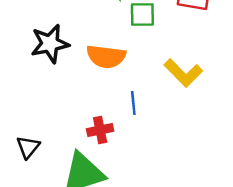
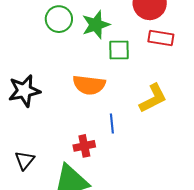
black star: (50, 44) -> (24, 91), moved
yellow L-shape: (183, 73) -> (153, 98), turned -72

